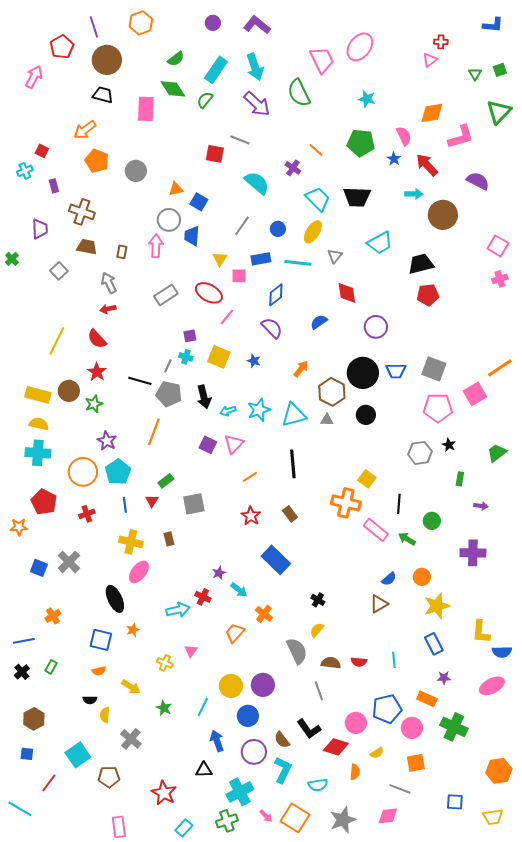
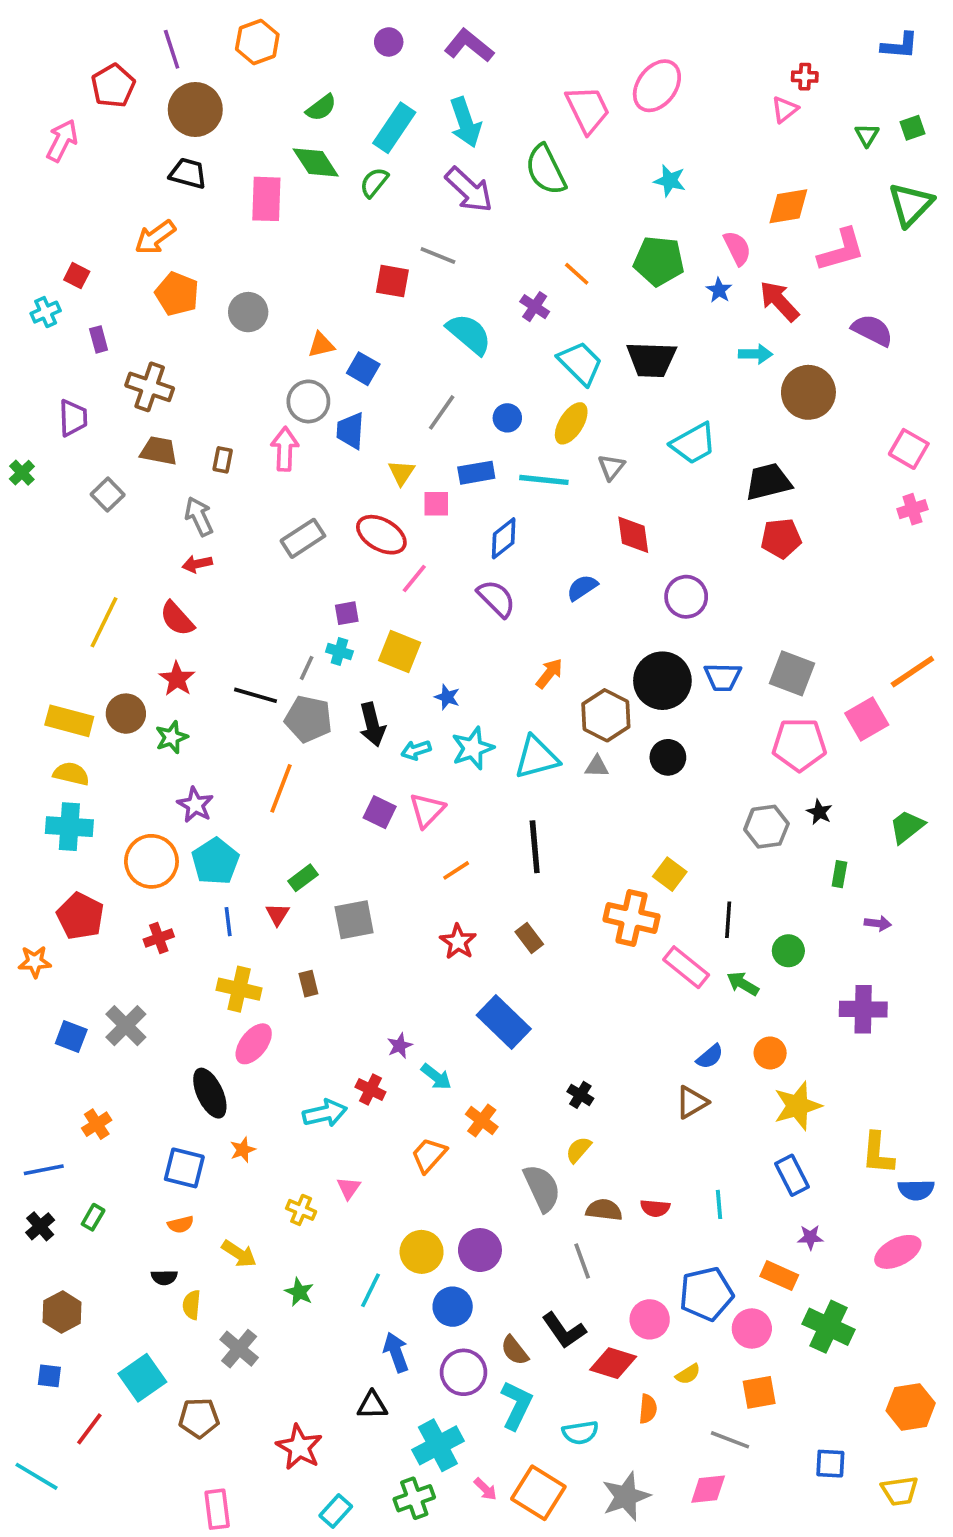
blue star: (254, 361) -> (447, 697), moved

